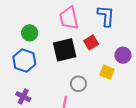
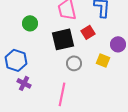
blue hexagon: (24, 60) -> (16, 60), moved
gray circle: (78, 84) -> (74, 63), moved

